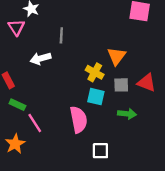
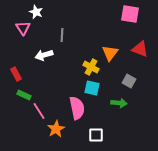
red triangle: (147, 83) -> (140, 49), moved
gray square: (121, 85) -> (129, 81), moved, turned 32
orange star: (15, 144) -> (56, 129), moved

